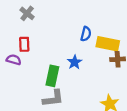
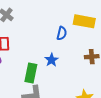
yellow rectangle: (108, 44) -> (84, 21), moved

